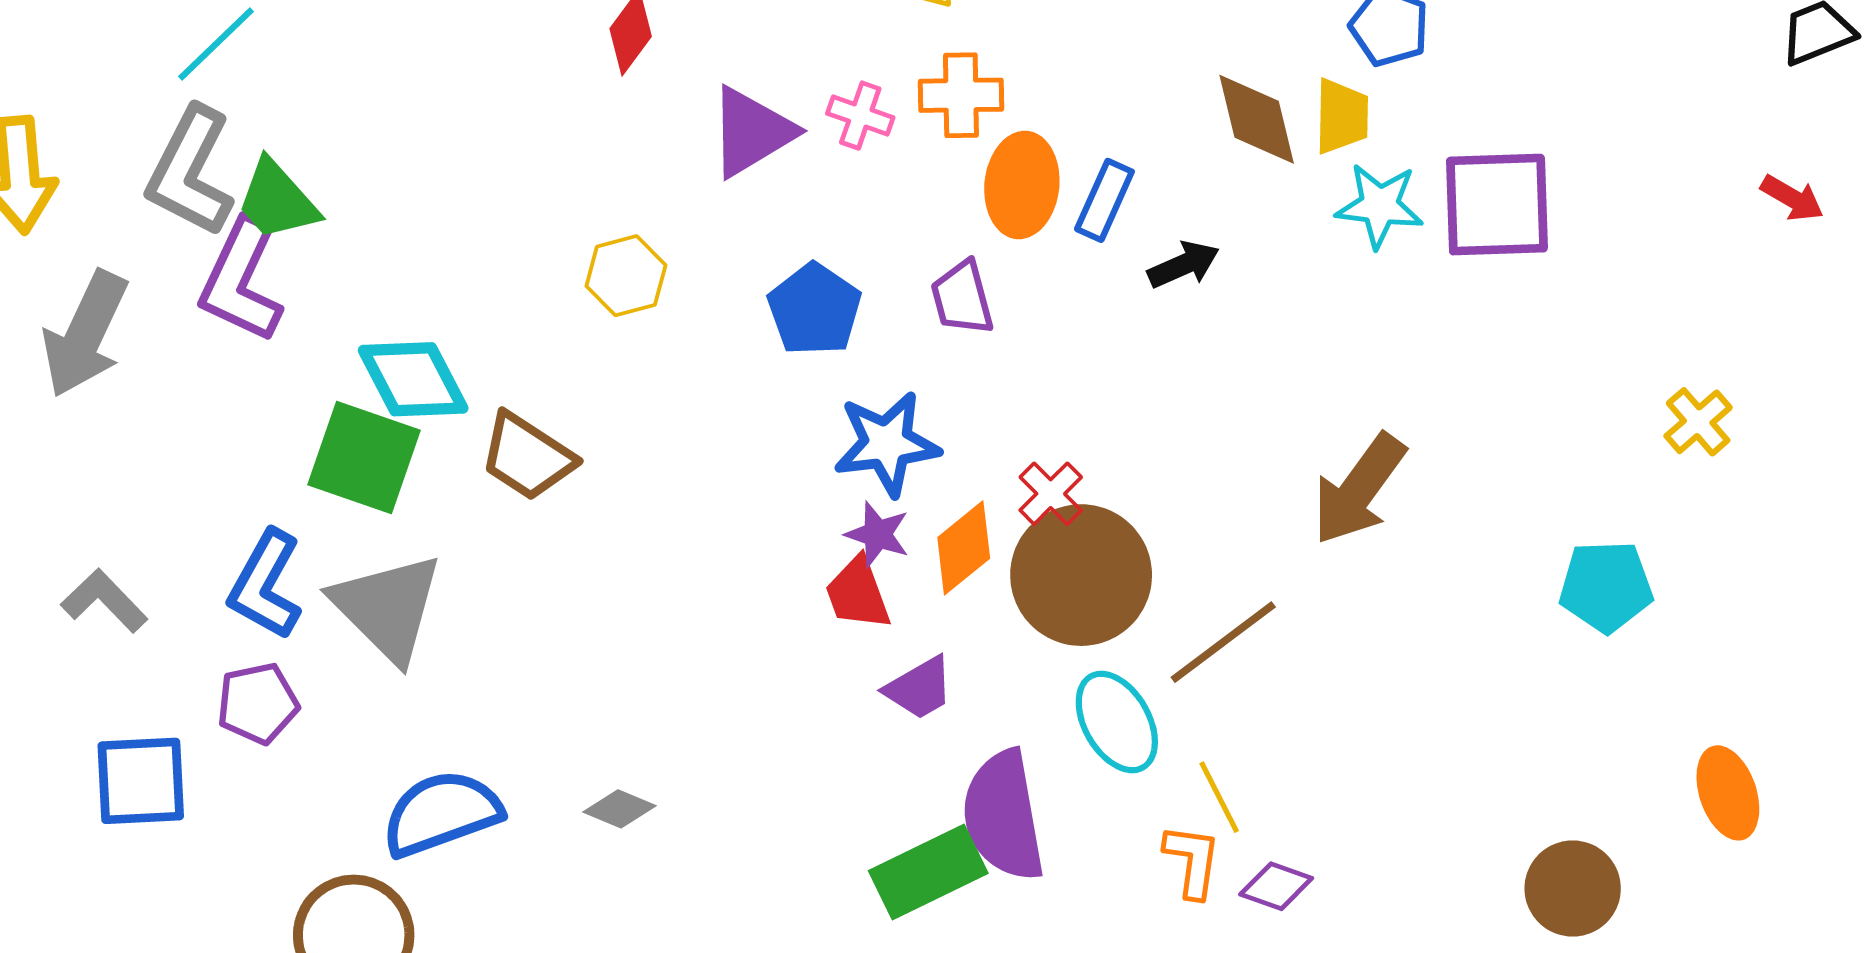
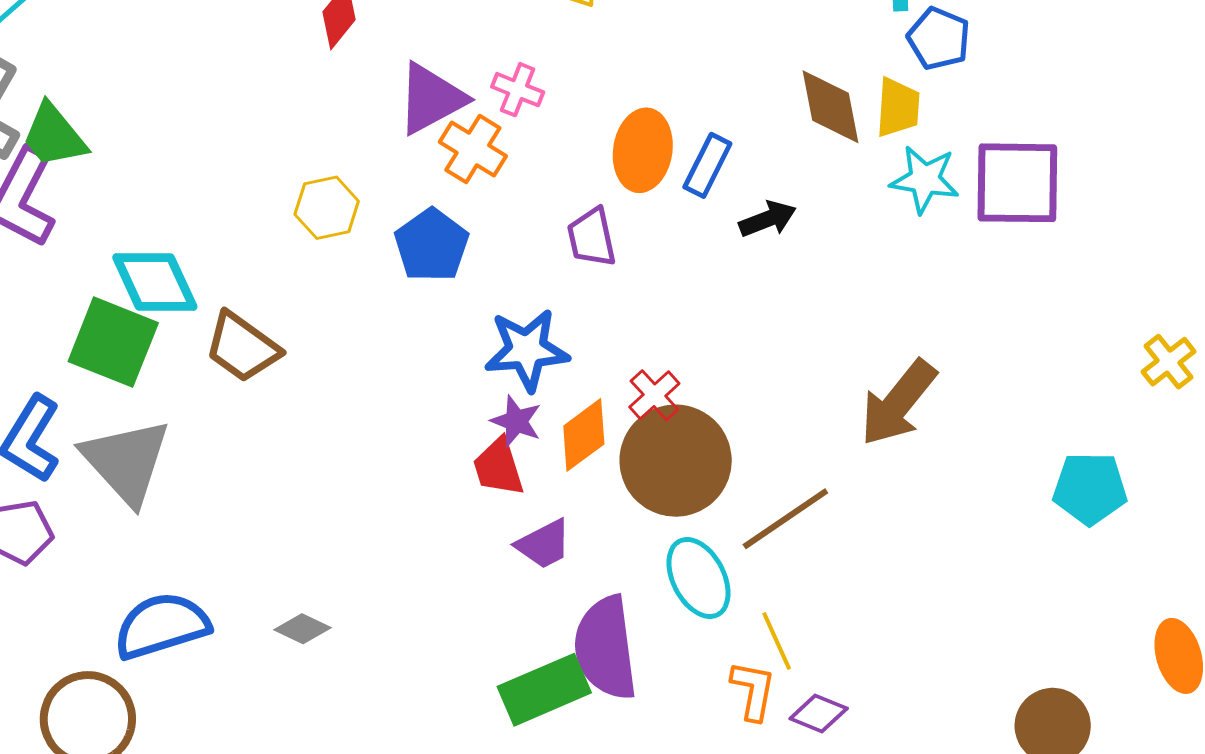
orange cross: (961, 95) -> (473, 149), moved, turned 30
blue pentagon: (814, 310) -> (432, 245), moved

